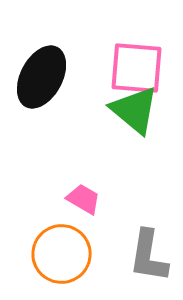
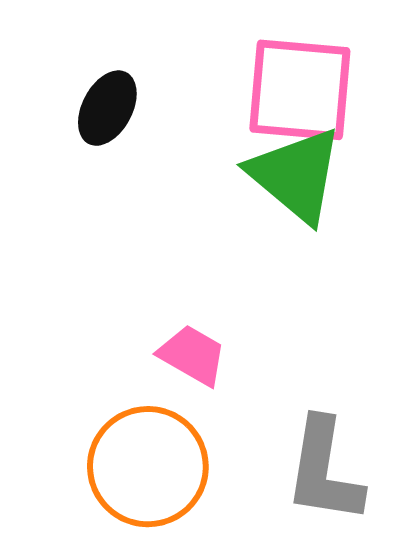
black ellipse: (42, 77) -> (107, 108), size x0.6

